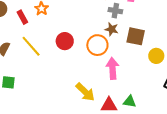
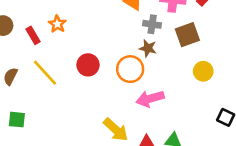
brown square: (136, 36) -> (187, 35), moved, turned -30
yellow circle: (156, 56) -> (203, 71), moved
pink arrow: (112, 68) -> (150, 99), turned -100

